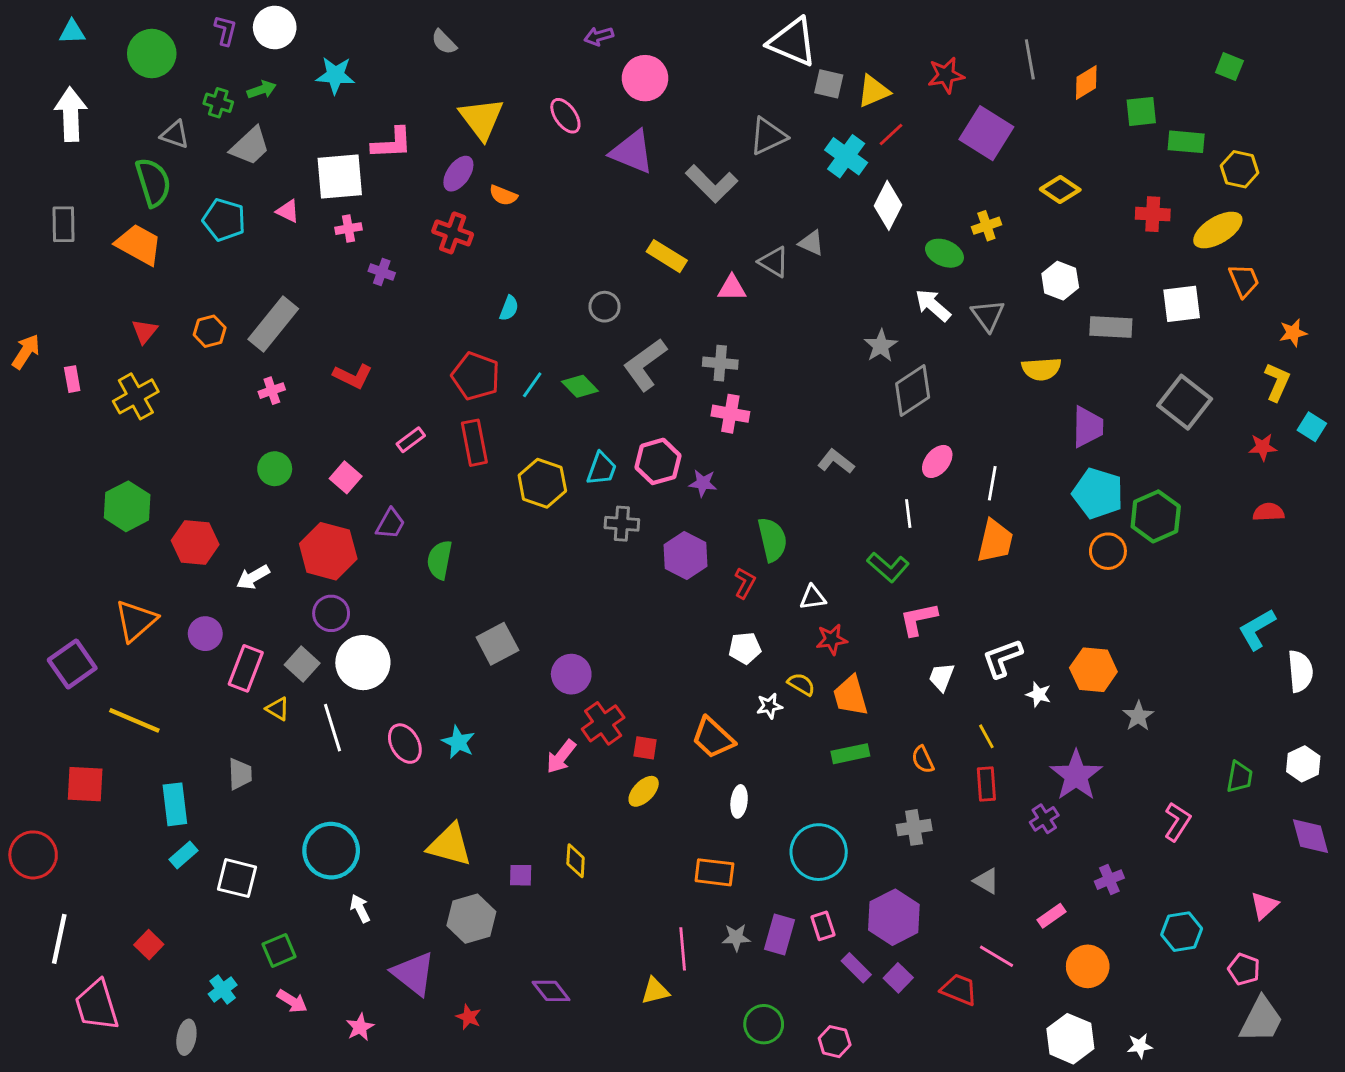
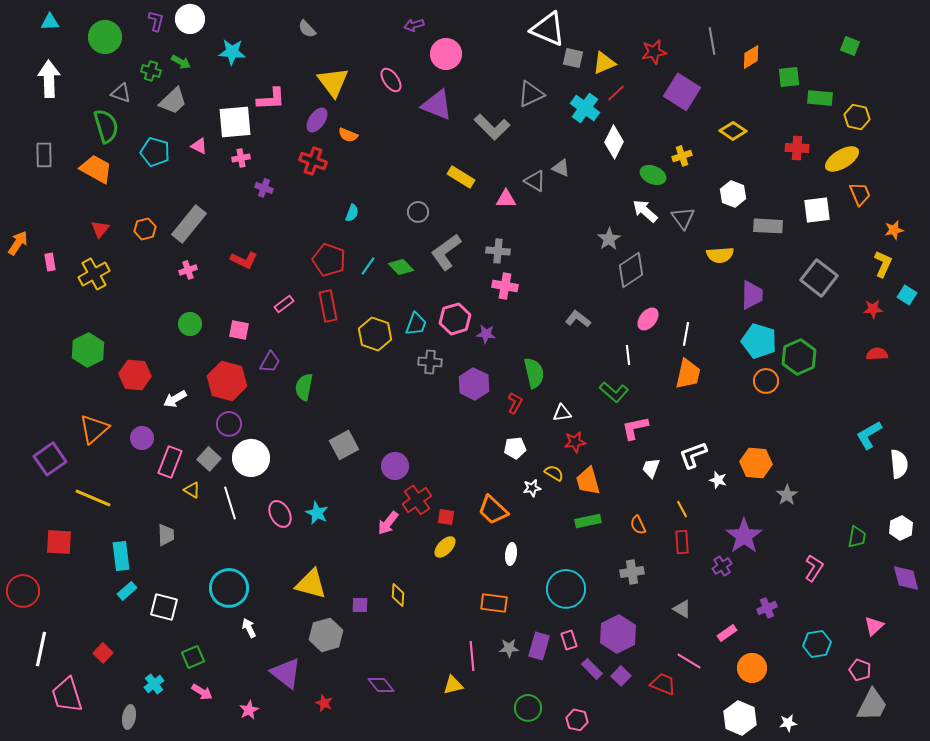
green arrow: (262, 90) -> (181, 62), turned 48
pink square: (346, 477) -> (239, 330), turned -30

